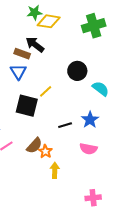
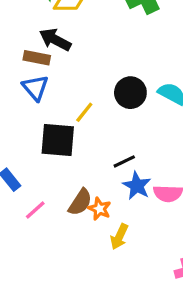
black circle: (77, 71) -> (130, 93), moved
blue star: (90, 120) -> (137, 186), moved
yellow arrow: (55, 170) -> (119, 237), turned -147

